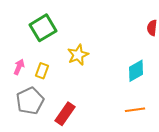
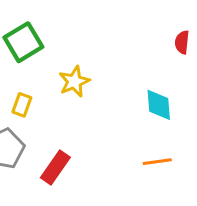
cyan diamond: (136, 71) -> (159, 105), turned -65

